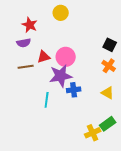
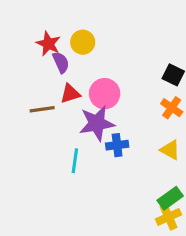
yellow circle: (61, 13) -> (83, 42), moved
purple semicircle: (24, 43) -> (61, 62), moved, turned -104
yellow cross: (93, 133) -> (169, 217), moved

